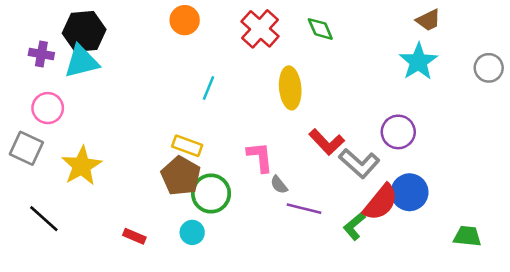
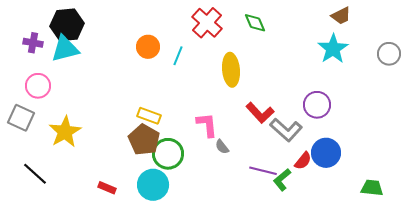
orange circle: (185, 20) -> (148, 47), moved
cyan line: (209, 88) -> (178, 56), moved
red semicircle: (381, 202) -> (303, 161), size x0.6
purple line: (304, 209) -> (263, 171), moved
cyan circle: (192, 232) -> (153, 185), size x1.6

